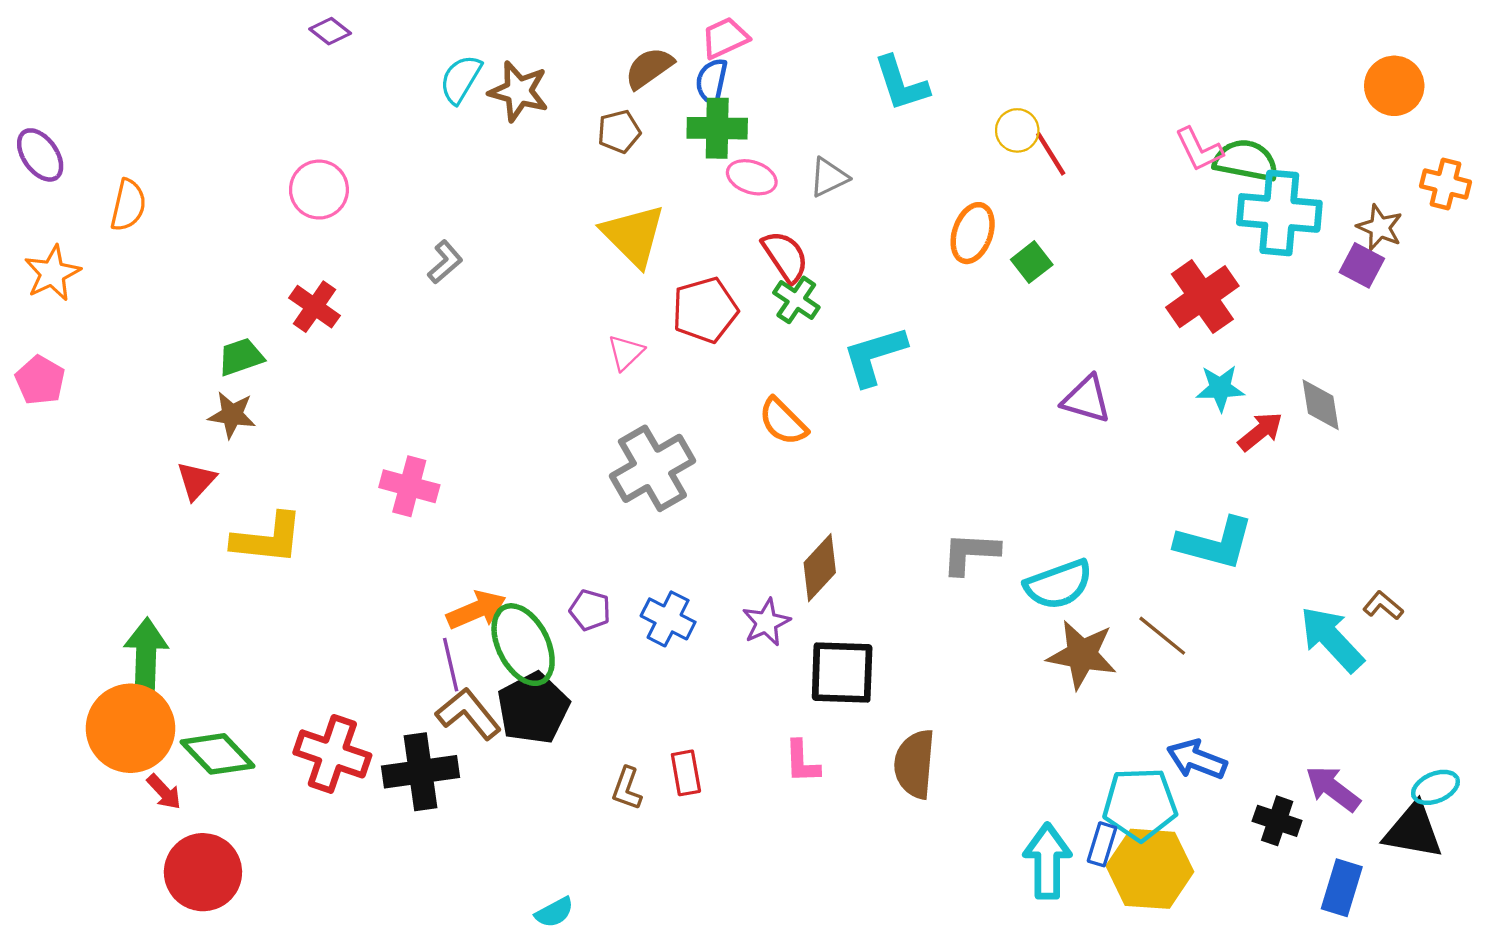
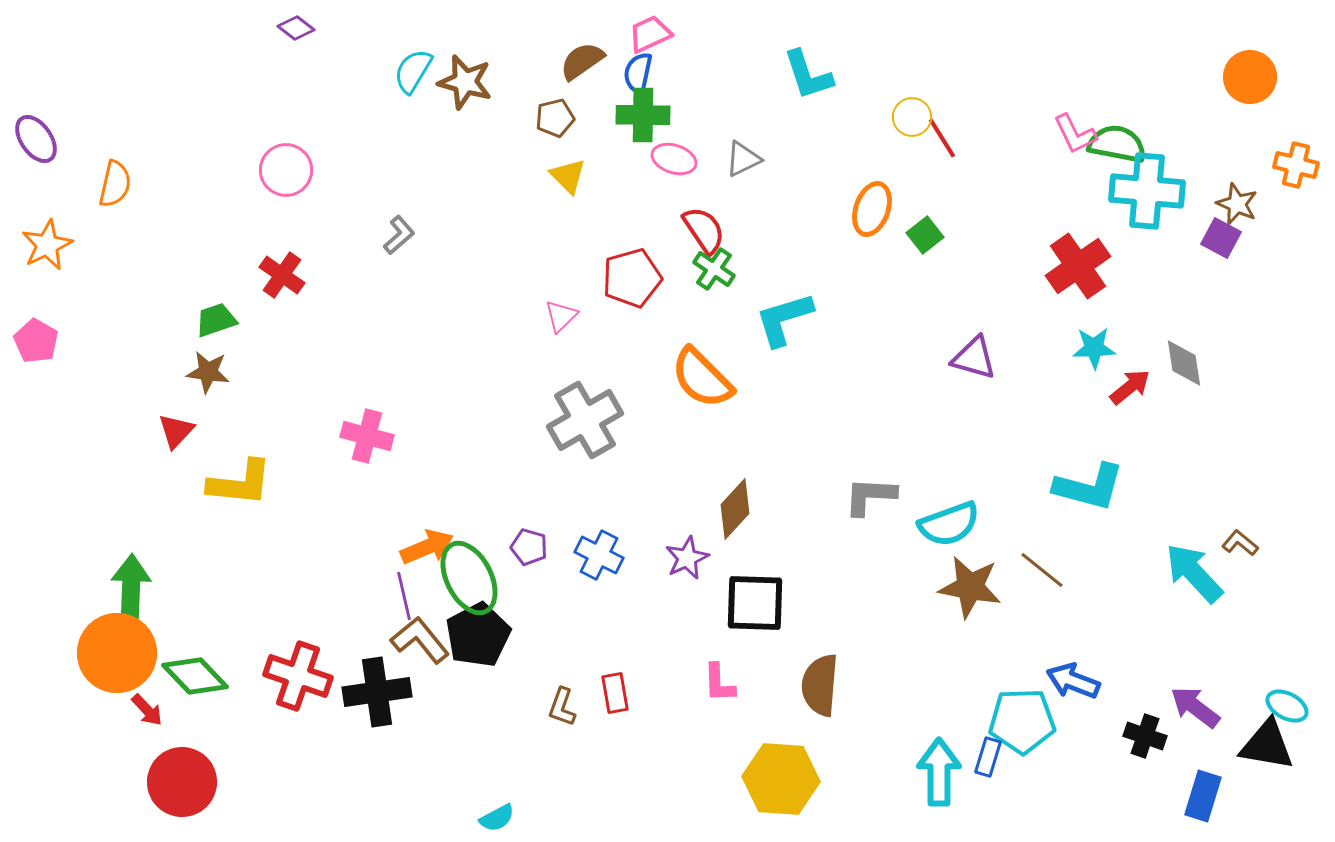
yellow triangle: (634, 235) -> (568, 176), moved, size x0.6
orange semicircle: (783, 422) -> (702, 378), size x1.4
cyan ellipse: (1435, 787) -> (1287, 706), turned 51
yellow hexagon: (1150, 869) -> (781, 779), moved

